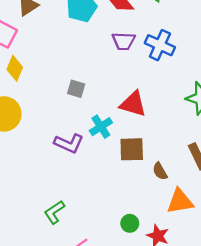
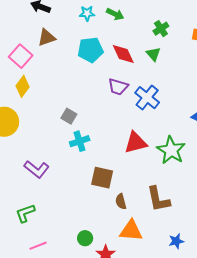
red triangle: (133, 104) -> (136, 143), moved, turned -45
cyan cross: (101, 127) -> (80, 141), moved
purple L-shape: (69, 143) -> (37, 169), moved

